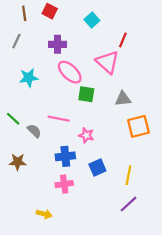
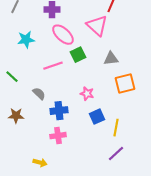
green square: (86, 94) -> (78, 55), turned -35
pink line: (59, 119) -> (53, 66), moved, turned -30
gray semicircle: (34, 131) -> (39, 94), moved
pink star: (86, 135) -> (87, 94), moved
blue square: (97, 167) -> (97, 117), moved

